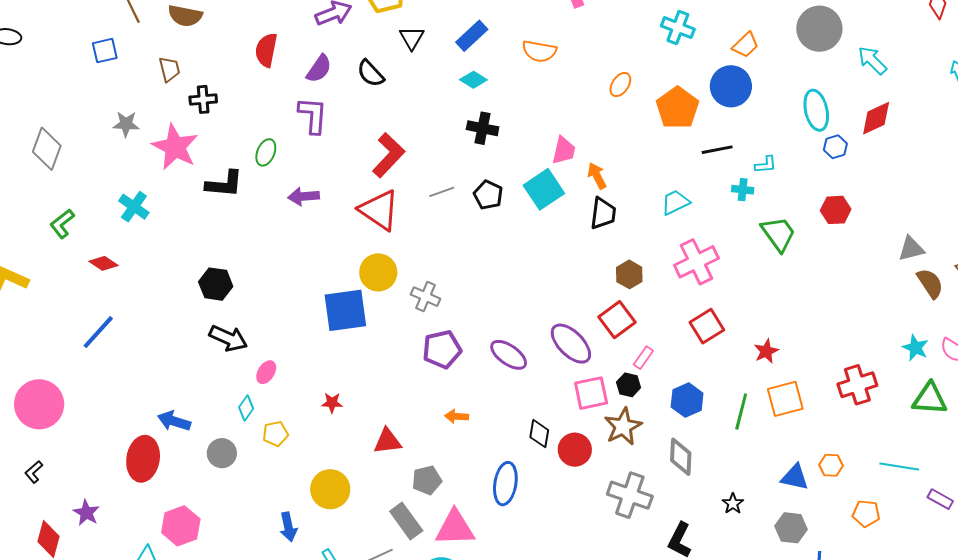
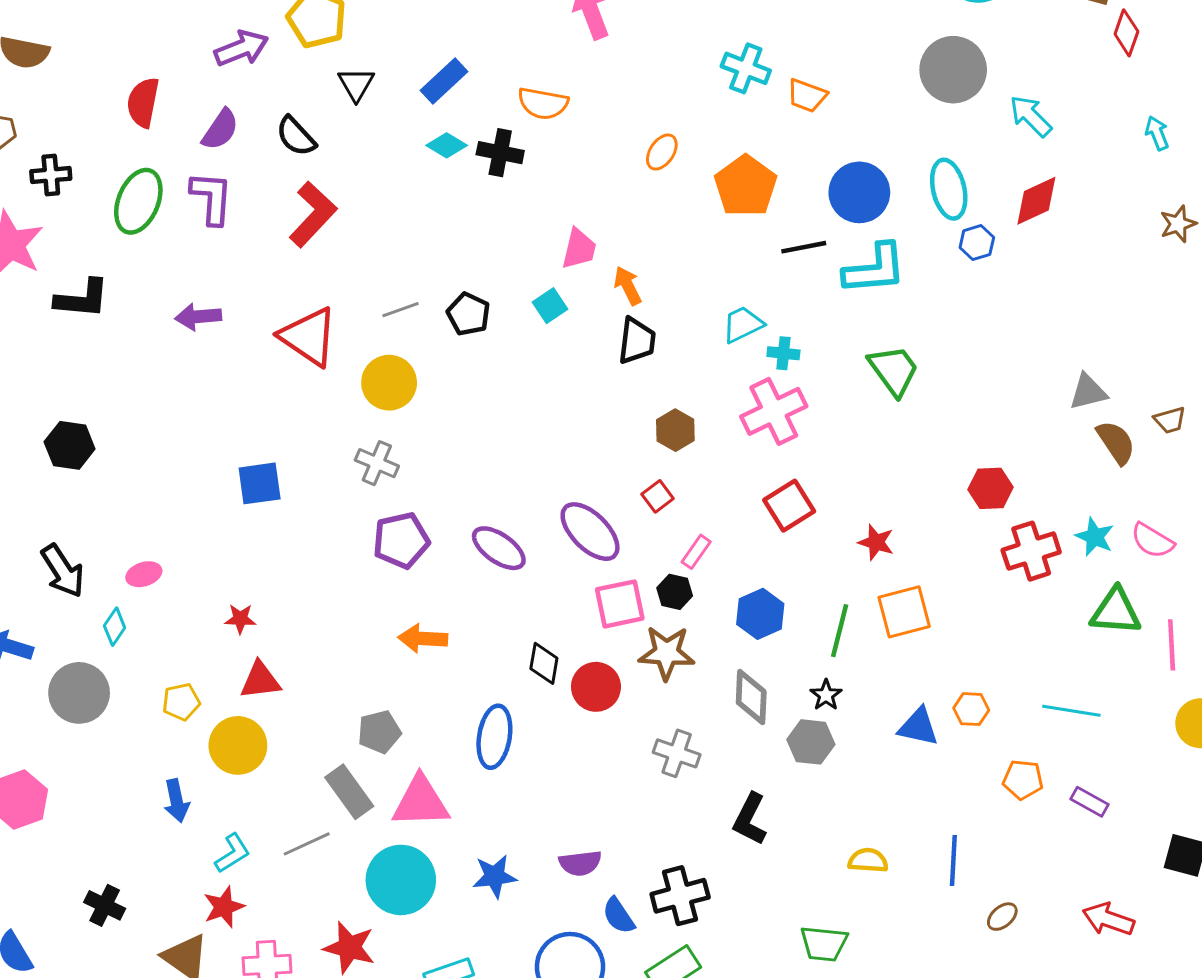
orange trapezoid: (746, 45) -> (807, 95), moved, turned 64
blue circle: (731, 86) -> (859, 192), moved
black cross: (483, 128) -> (500, 153), moved
green ellipse: (266, 152) -> (138, 201), moved, size x1.6
red L-shape: (388, 155) -> (313, 214), moved
cyan L-shape: (766, 165) -> (875, 269), size x2.0
cyan square: (544, 189) -> (550, 306), size x0.6
cyan cross: (743, 190) -> (783, 353), moved
red hexagon: (836, 210) -> (991, 488), moved
yellow circle: (378, 272) -> (389, 383), moved
blue square: (345, 310) -> (260, 483), size x0.7
red square: (617, 320) -> (658, 496), size x0.6
black arrow: (228, 338) -> (63, 571), moved, turned 33
red star: (766, 351) -> (876, 542), turned -30
pink ellipse: (266, 372) -> (144, 574), turned 40
red cross: (857, 385) -> (1031, 551), moved
orange arrow: (457, 416) -> (423, 638), size x1.4
brown star: (623, 427) -> (667, 653), turned 30
yellow pentagon: (275, 434) -> (181, 702), moved
red triangle: (387, 441) -> (260, 680), moved
gray circle: (222, 453) -> (79, 693), size x1.4
gray cross: (630, 495) -> (677, 753), size x0.7
purple rectangle: (940, 499) -> (1089, 802), moved
black star: (733, 504) -> (826, 695), moved
gray hexagon: (791, 528) -> (811, 742), moved

